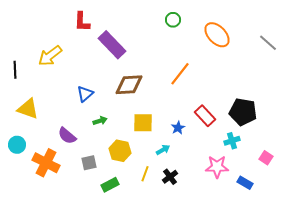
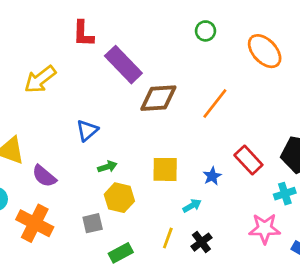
brown diamond: (129, 85) -> (158, 98), moved
purple semicircle: (67, 136) -> (44, 176), moved
yellow hexagon: (120, 151) -> (119, 198), moved

